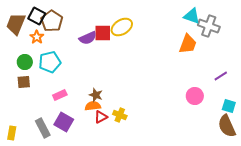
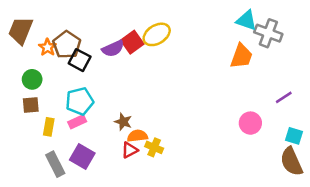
black square: (37, 16) -> (80, 60), moved
brown pentagon: (52, 21) -> (67, 45), moved
red square: (103, 33) -> (132, 42), turned -36
cyan pentagon: (50, 62) -> (80, 101), moved
orange semicircle: (93, 106) -> (137, 136), moved
yellow rectangle: (12, 133) -> (49, 127), moved

